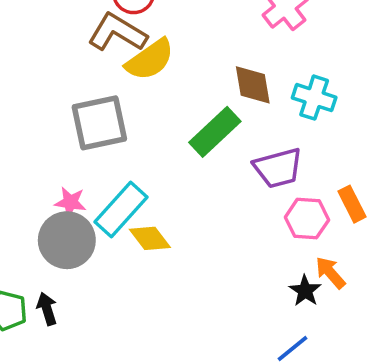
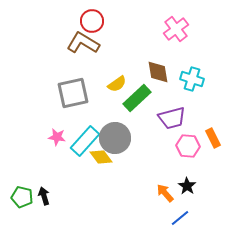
yellow semicircle: (150, 60) -> (117, 84), moved, size x0.7
gray circle: (67, 240) -> (115, 138), moved
orange arrow: (330, 273) -> (165, 193), moved

